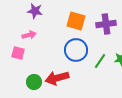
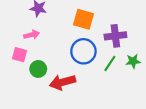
purple cross: (106, 24) -> (115, 36), moved
green circle: (34, 82) -> (38, 69), moved

